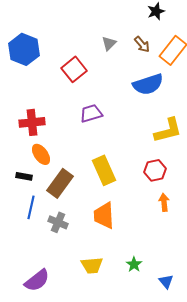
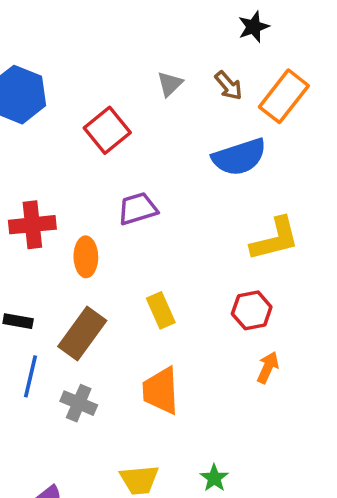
orange ellipse: (41, 154) -> (86, 257), moved, turned 35
yellow rectangle: (104, 170) -> (161, 310), size x0.7
orange arrow: (164, 202) -> (268, 367), turned 30

